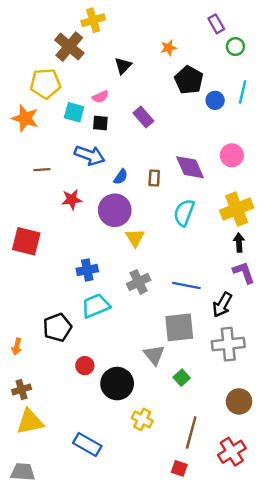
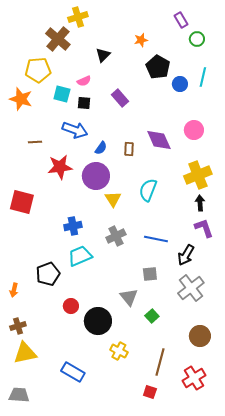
red star: (72, 200) -> (60, 167), size x1.4
cyan semicircle: (184, 213) -> (148, 190), moved
gray square: (179, 327) -> (150, 274), size x0.6
gray cross: (228, 344) -> (191, 288), turned -32

